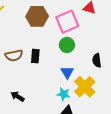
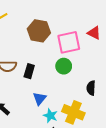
blue triangle: (67, 72) -> (40, 99), moved
yellow cross: (85, 87) -> (73, 112), turned -35

